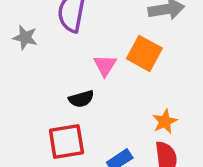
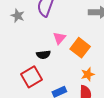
orange square: (144, 53) -> (80, 48), moved
red square: (66, 141) -> (31, 77), turned -30

